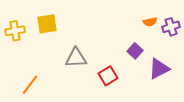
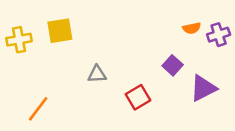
gray triangle: (76, 58) -> (97, 74), size x0.7

